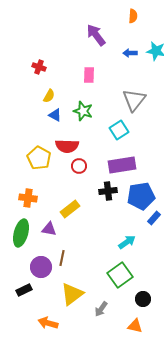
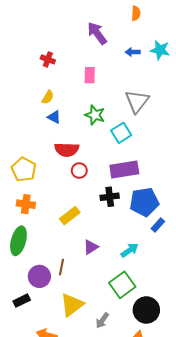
red cross: (39, 67) -> (48, 59), moved
green star: (83, 111) -> (95, 115), moved
yellow pentagon: (39, 158) -> (24, 169), moved
purple triangle: (49, 229) -> (91, 247), moved, turned -42
black circle: (143, 299) -> (146, 310), size x1.6

